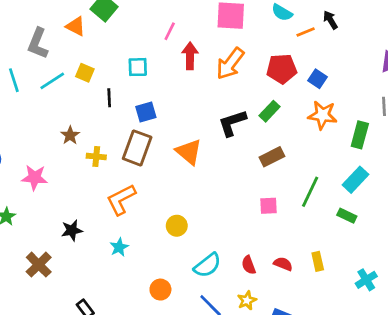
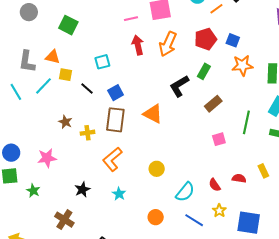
orange triangle: (76, 26) -> (53, 57), moved
pink line: (170, 31) -> (131, 19), moved, turned 64
black line: (109, 98) -> (87, 89), turned -32

